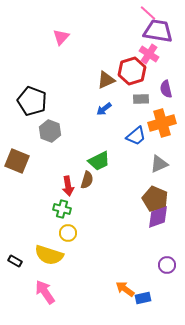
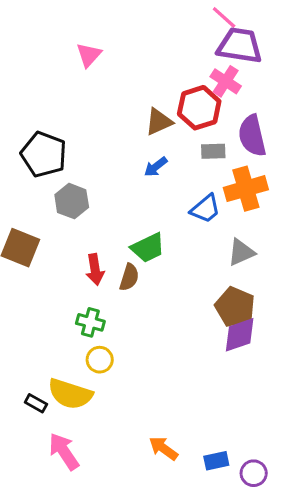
purple semicircle: (166, 89) -> (252, 136), size x1.5
red arrow: (68, 186) -> (95, 269), moved
black rectangle: (15, 261) -> (36, 403), moved
purple circle: (167, 265) -> (254, 473), moved
orange arrow: (125, 289) -> (163, 448), moved

